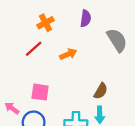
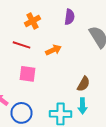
red line: (34, 49) -> (22, 45), turned 60
pink square: (40, 92) -> (28, 74), moved

